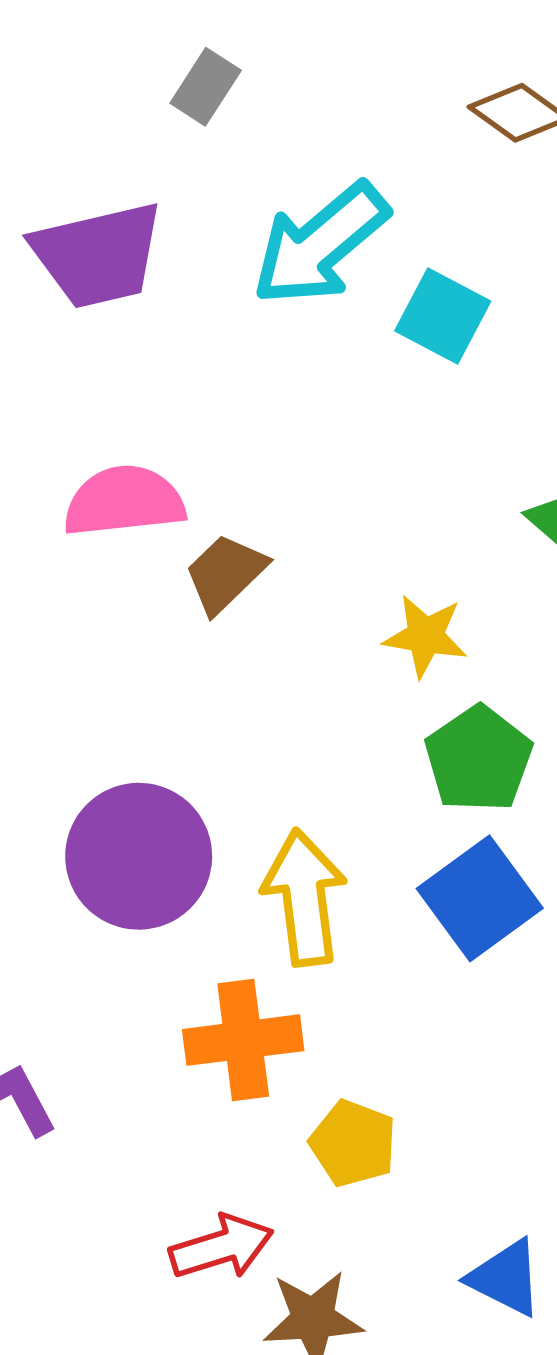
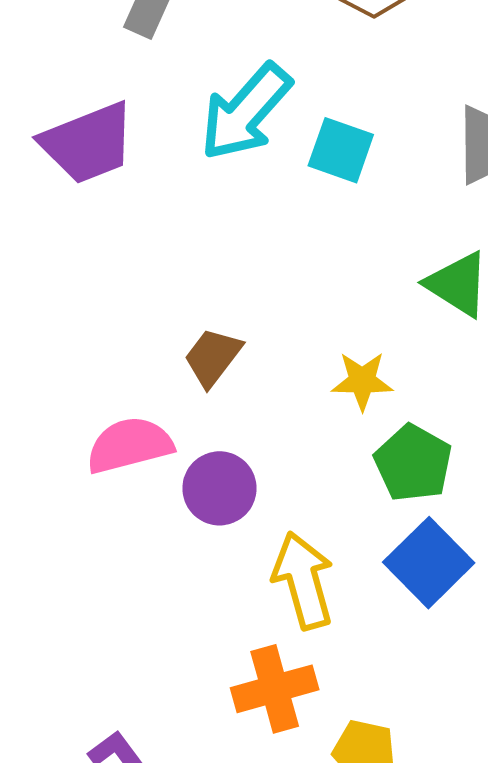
pink semicircle: (124, 501) -> (130, 445), moved
purple circle: (139, 856) -> (219, 488), moved, size x0.7

